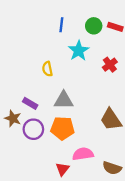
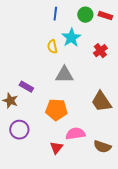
yellow semicircle: (47, 69) -> (52, 47), moved
gray triangle: (64, 100) -> (64, 75), moved
purple circle: (33, 129) -> (19, 130), moved

